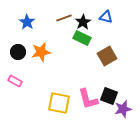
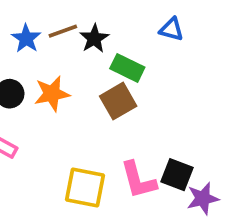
brown line: (64, 18) -> (63, 31), moved
black star: (83, 22) -> (94, 38), moved
brown square: (107, 56) -> (118, 101), moved

